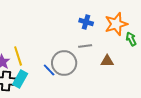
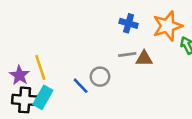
brown triangle: (107, 61) -> (144, 58), moved
gray circle: (64, 63) -> (100, 77), size x0.6

